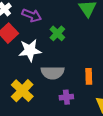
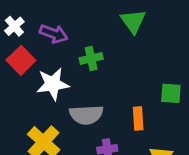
green cross: (57, 33) -> (91, 58), turned 35

